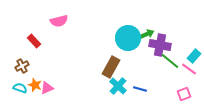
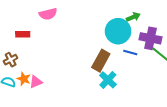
green arrow: (147, 34) -> (133, 17), moved
red rectangle: (34, 41) -> (23, 34), turned -48
blue line: (140, 89) -> (130, 52), moved

